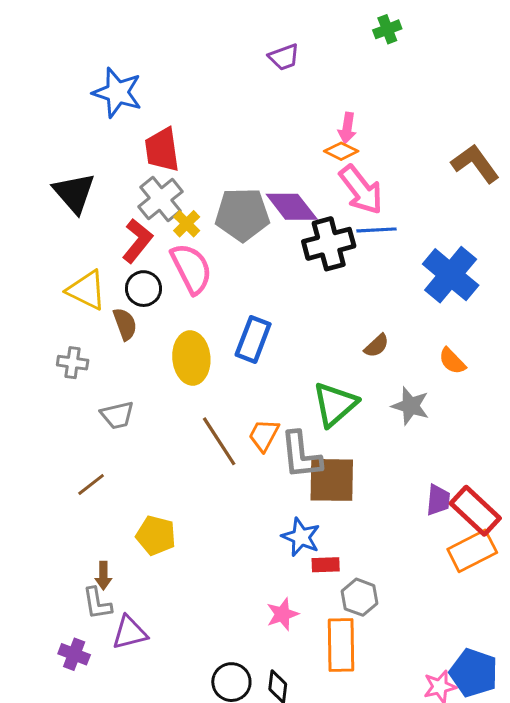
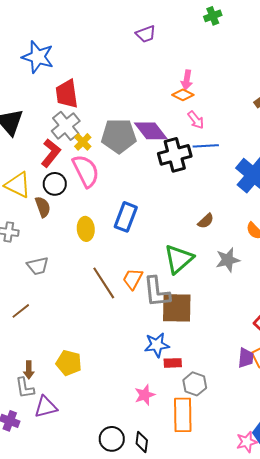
pink arrow: (361, 190) -> (196, 120), size x0.6
yellow ellipse: (191, 358) -> (86, 229), size x0.7
gray star: (410, 406) -> (228, 260), turned -30
purple trapezoid: (438, 500) -> (246, 358), moved
yellow pentagon: (156, 535) -> (69, 363), moved
blue star: (301, 537) -> (157, 345), turned -30

